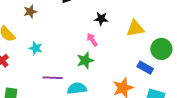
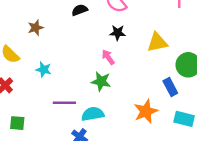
green star: (85, 60) -> (101, 81), turned 30
blue rectangle: (145, 68) -> (170, 87), turned 35

